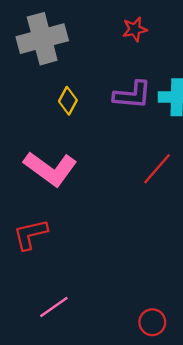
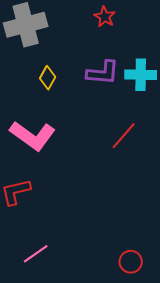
red star: (135, 29) -> (105, 17), turned -30
red circle: (152, 322) -> (131, 262), moved

